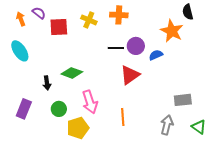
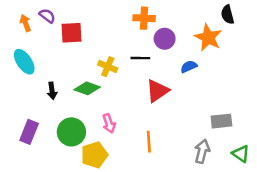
yellow cross: (89, 20) -> (108, 67), moved
purple circle: (136, 46) -> (165, 39), moved
black arrow: (47, 83) -> (52, 91), moved
pink arrow: (90, 102) -> (109, 123), size x0.7
green circle: (59, 109) -> (71, 132), size x1.5

